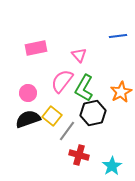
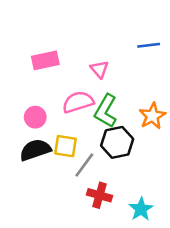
pink semicircle: (62, 81) -> (78, 102), turned 35
yellow square: (52, 116) -> (65, 146), turned -30

